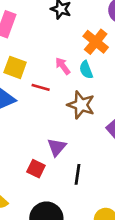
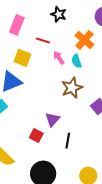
red line: (41, 87) -> (43, 40), moved
brown star: (81, 105) -> (72, 88), turned 30

